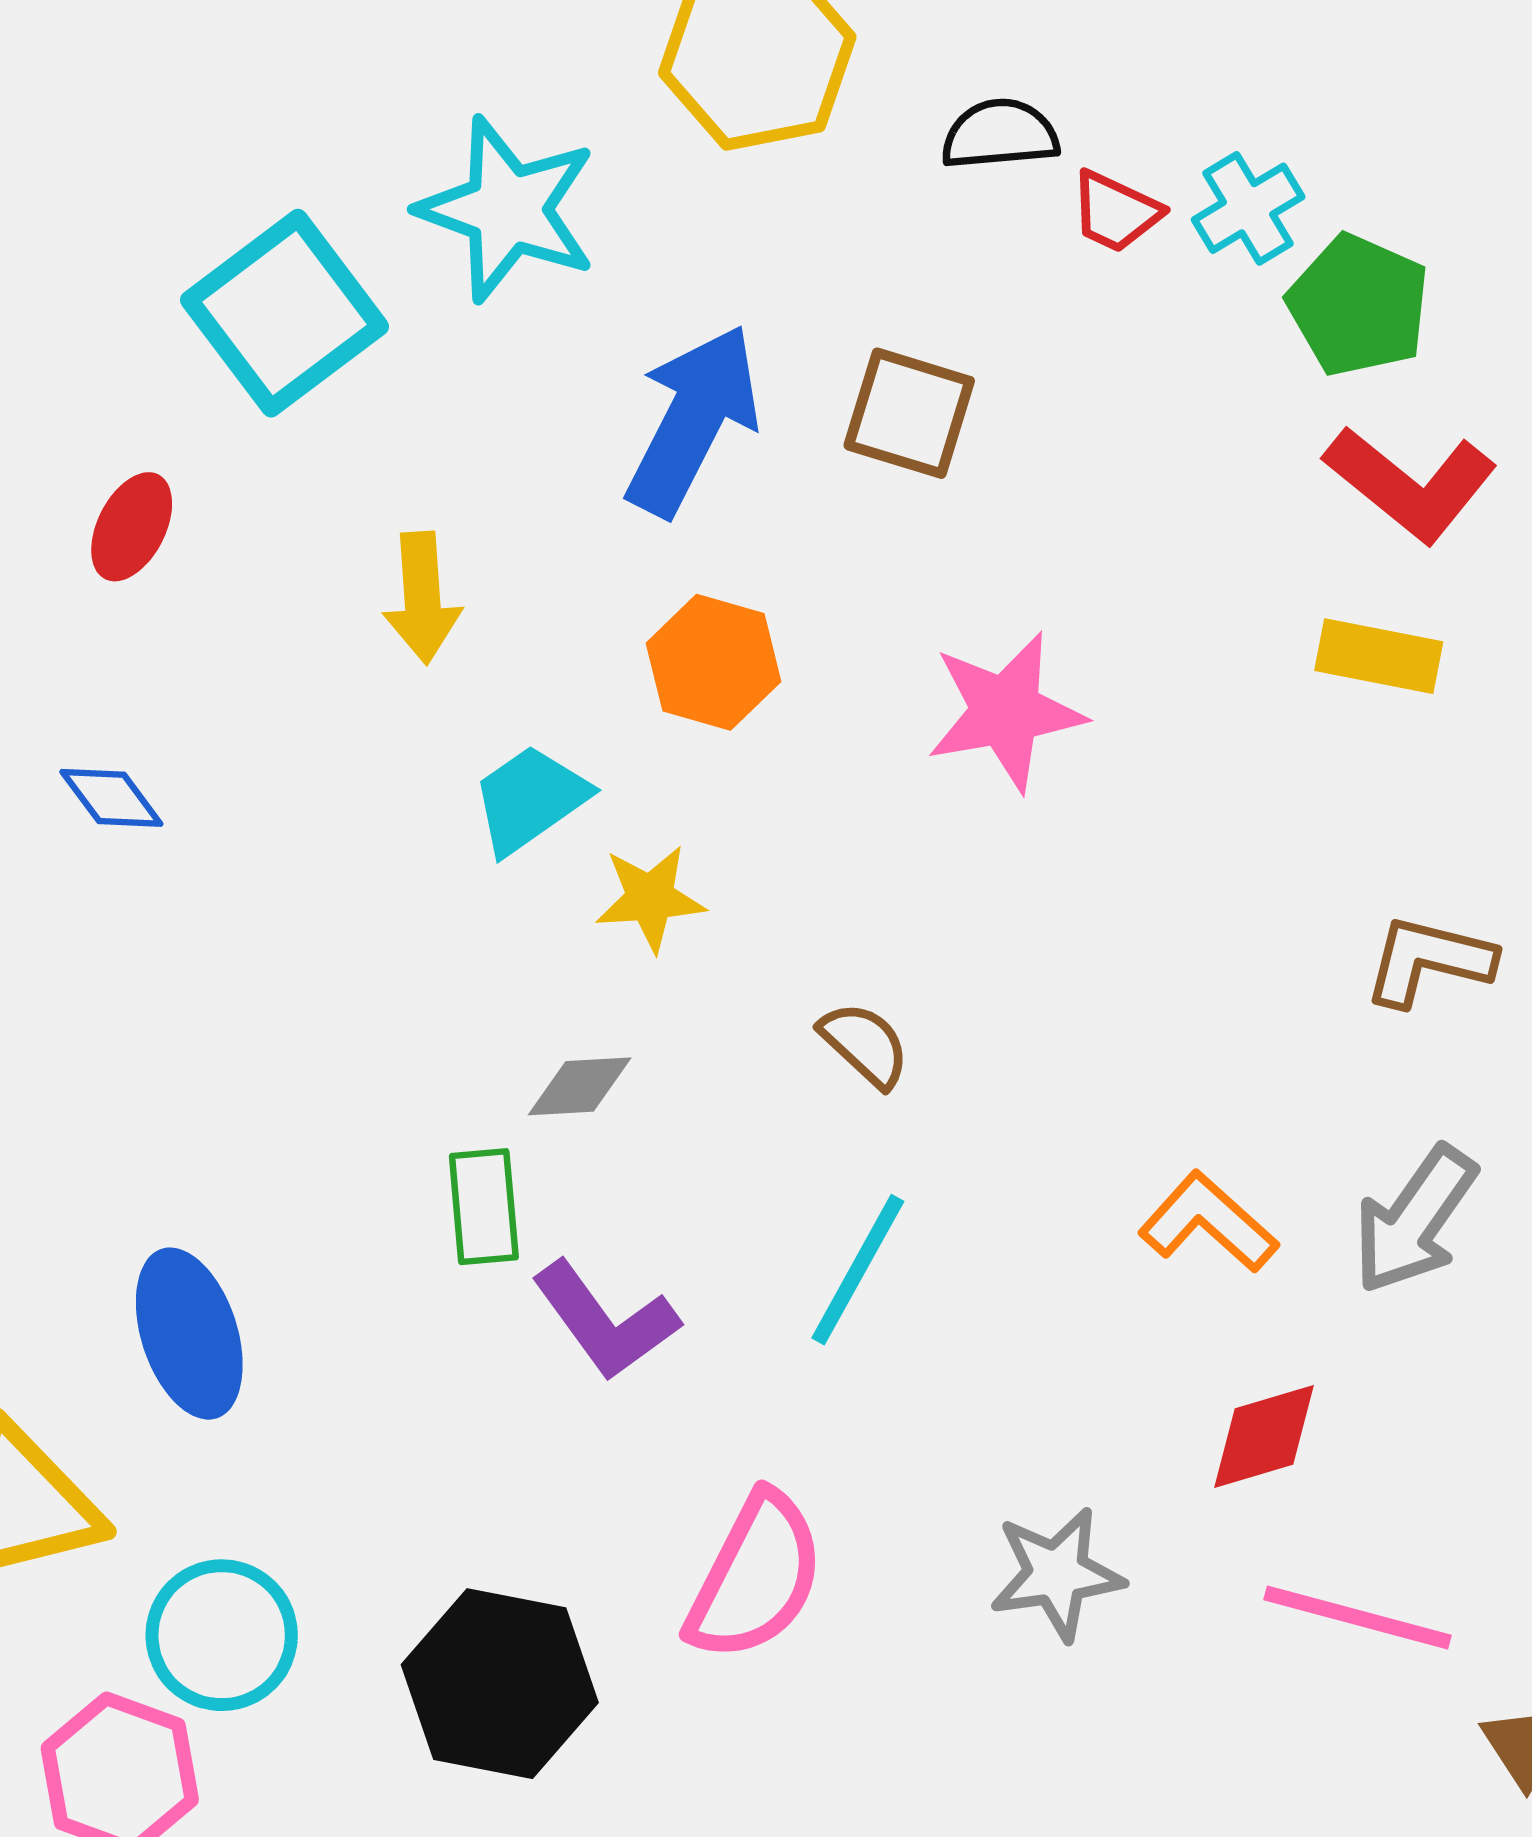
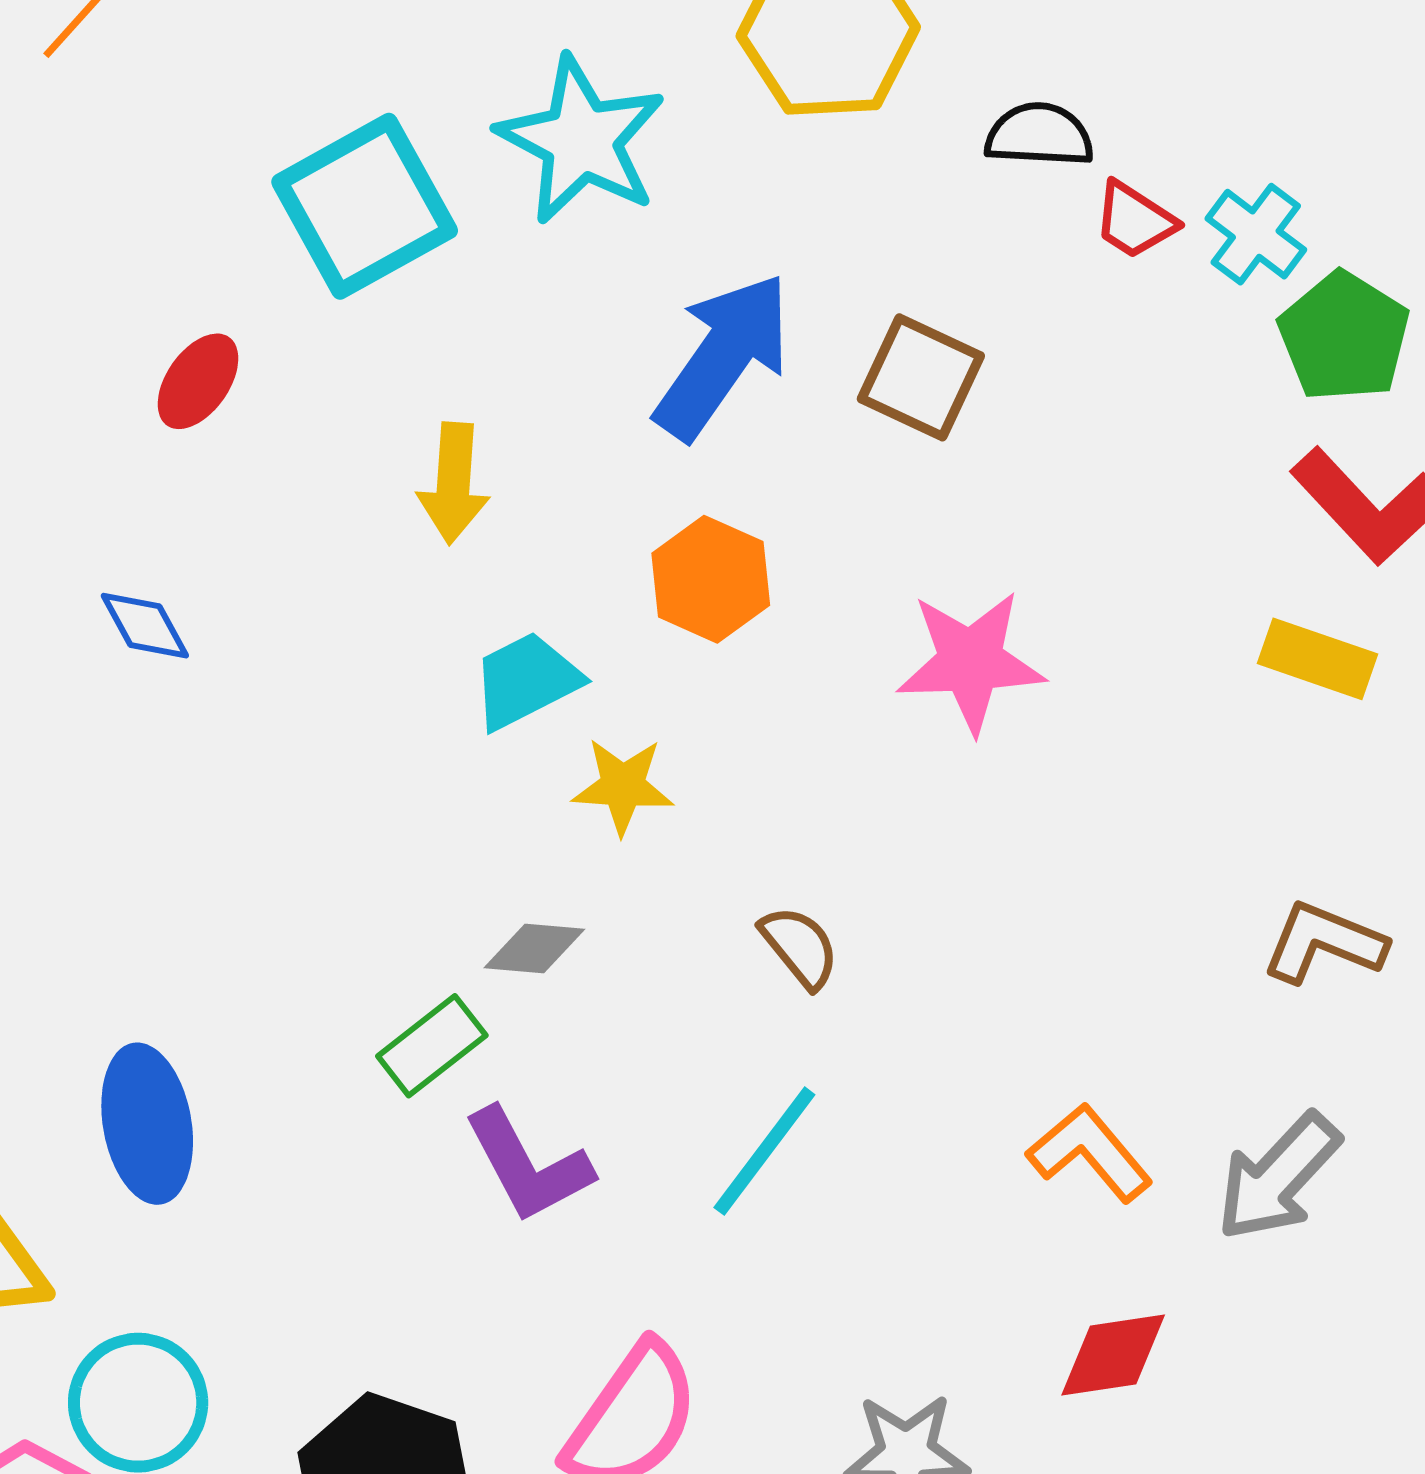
cyan cross: (1248, 208) -> (1256, 234), turned -30
green rectangle: (484, 1207) -> (432, 1046), turned 49

